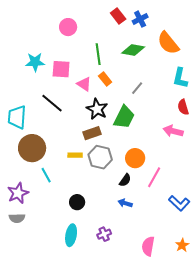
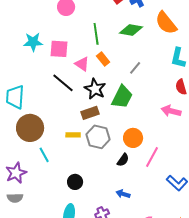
black line: (52, 103) -> (63, 83), moved
blue arrow: (125, 203) -> (123, 194), moved

